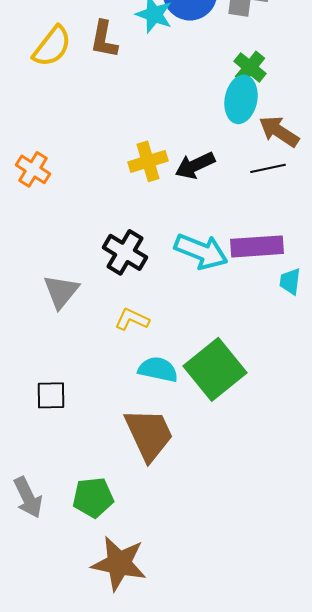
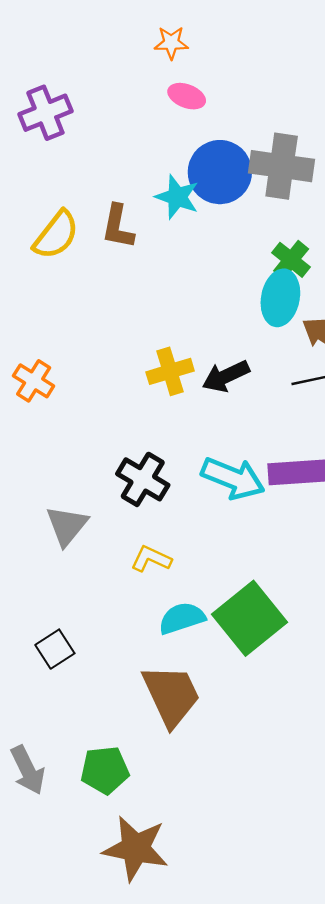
cyan semicircle: (158, 369) -> (182, 618), turned -30
black square: (51, 395) -> (55, 649), turned -32

